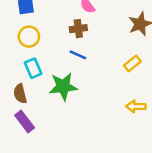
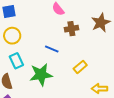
brown cross: (78, 29) -> (71, 29), moved
yellow rectangle: (132, 64) -> (80, 67), moved

